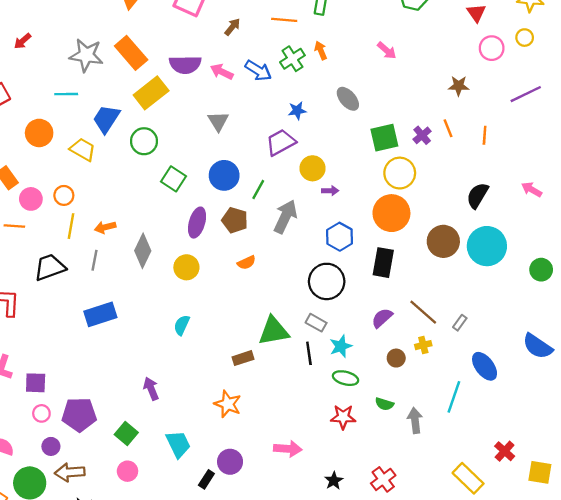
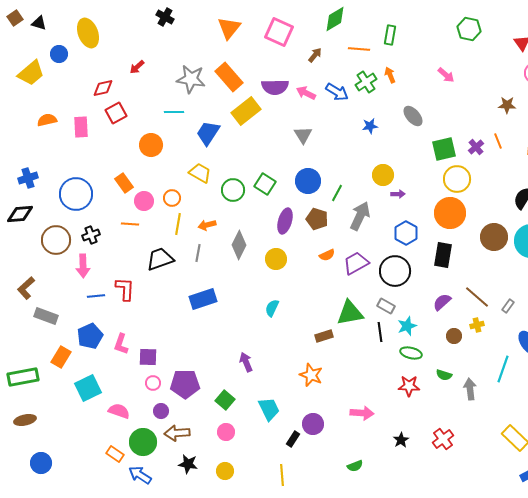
green circle: (144, 141) -> (233, 190), moved
purple trapezoid: (281, 142) -> (356, 263), moved
yellow trapezoid: (83, 149) -> (200, 173), moved

